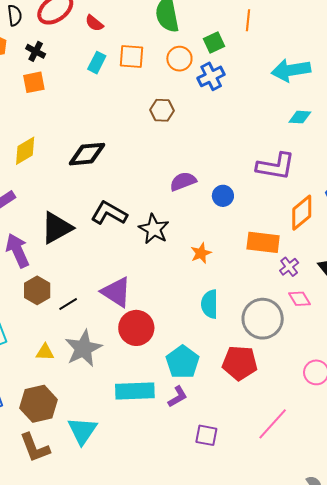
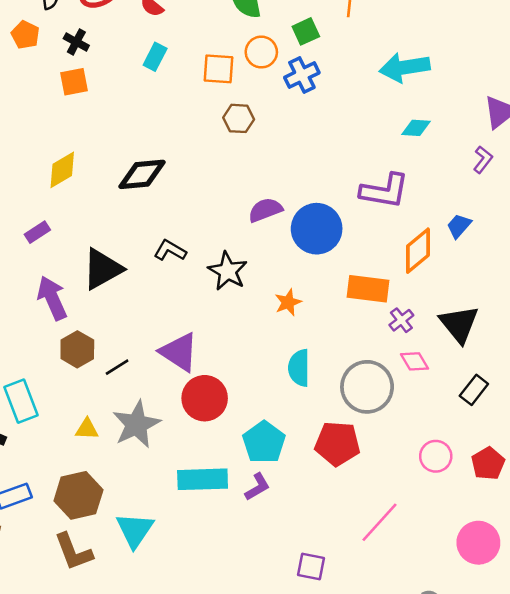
orange square: (131, 57) -> (219, 69), moved
blue circle: (223, 196) -> (317, 229), size x1.8
black L-shape: (109, 213) -> (170, 250), size x0.7
purple square: (206, 435) -> (311, 566), moved

